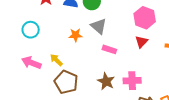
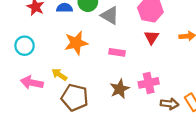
gray triangle: (99, 26) -> (110, 15), moved
orange star: (76, 35) -> (76, 43), size x1.5
brown star: (106, 81) -> (120, 89), turned 30

